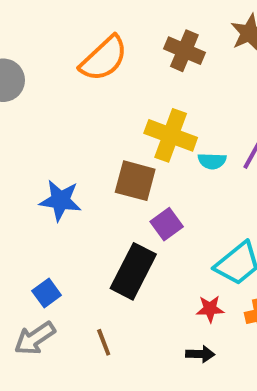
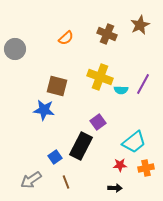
orange semicircle: (104, 59) -> (66, 38), size x0.6
brown square: (135, 181) -> (57, 86), moved
blue square: (47, 293) -> (55, 157), moved

